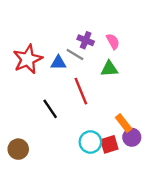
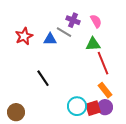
red star: (28, 59) -> (24, 36), size x0.7
red line: (81, 91) -> (103, 63), moved
purple circle: (132, 137) -> (105, 107), moved

